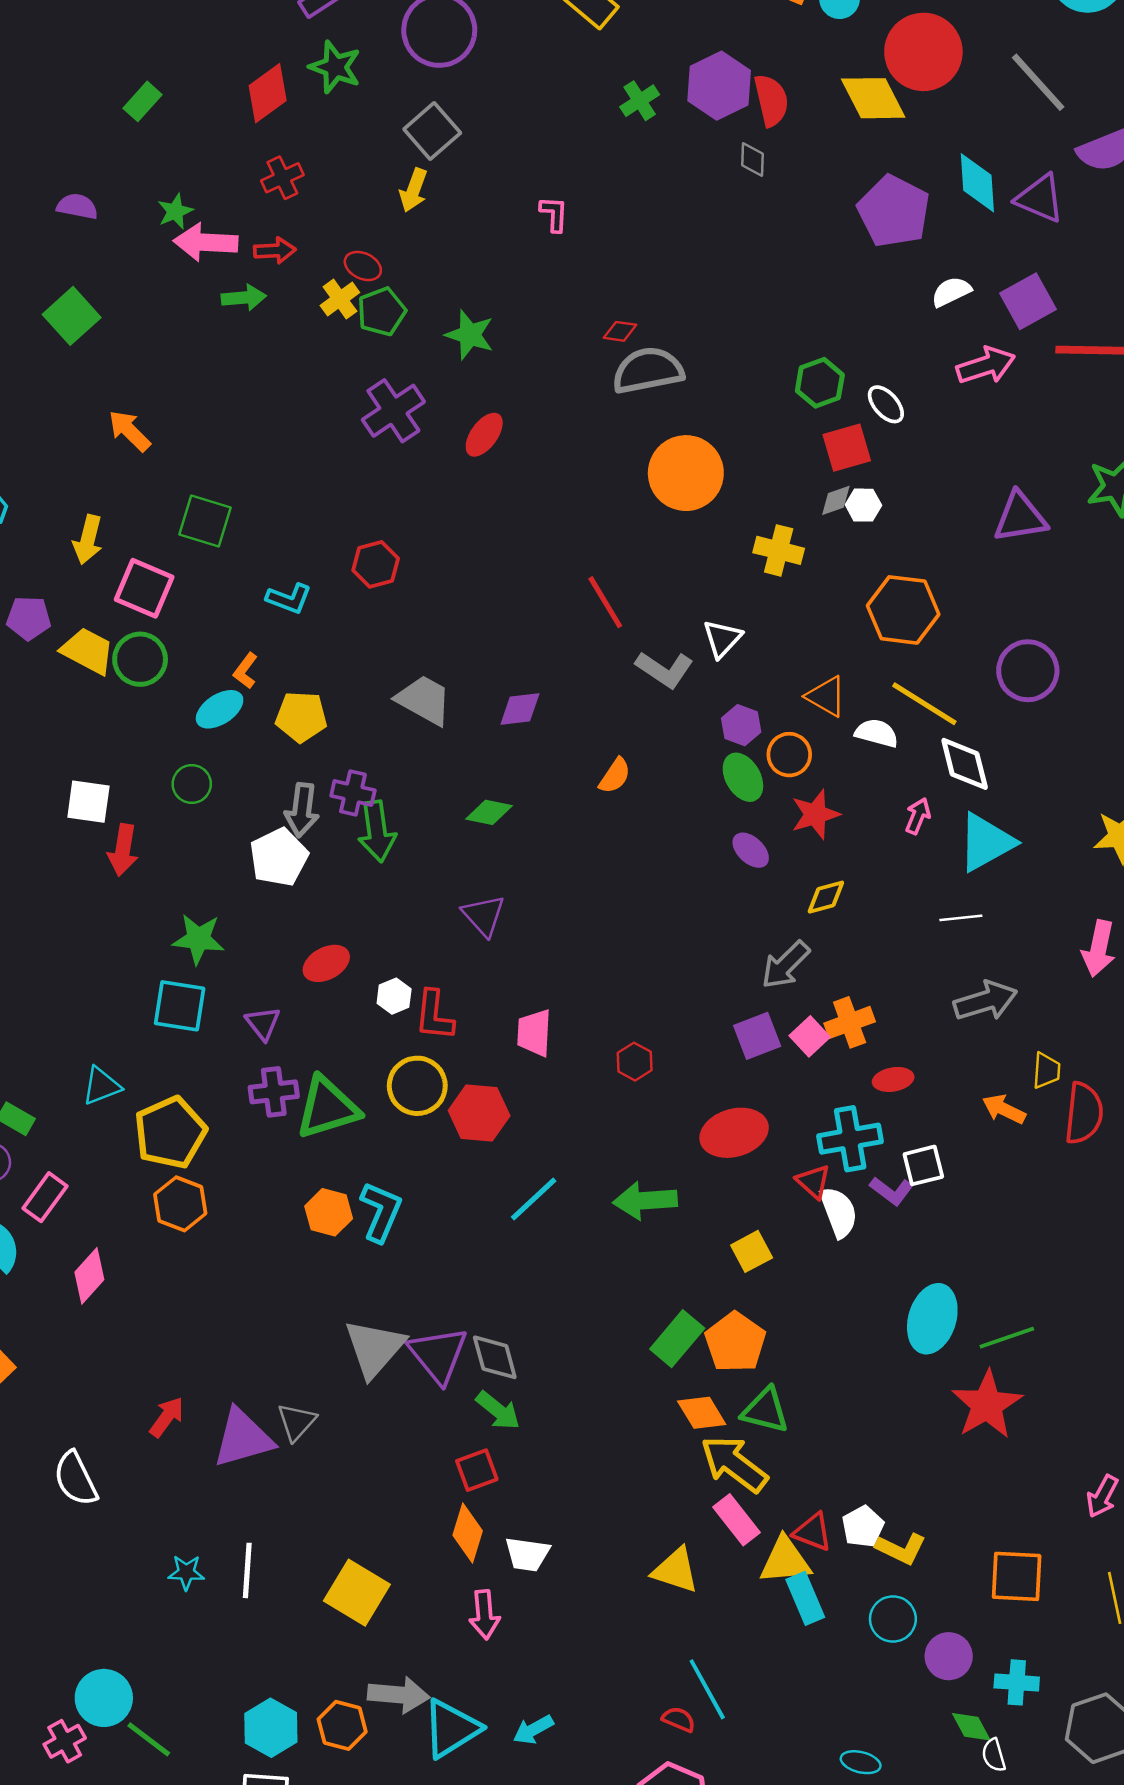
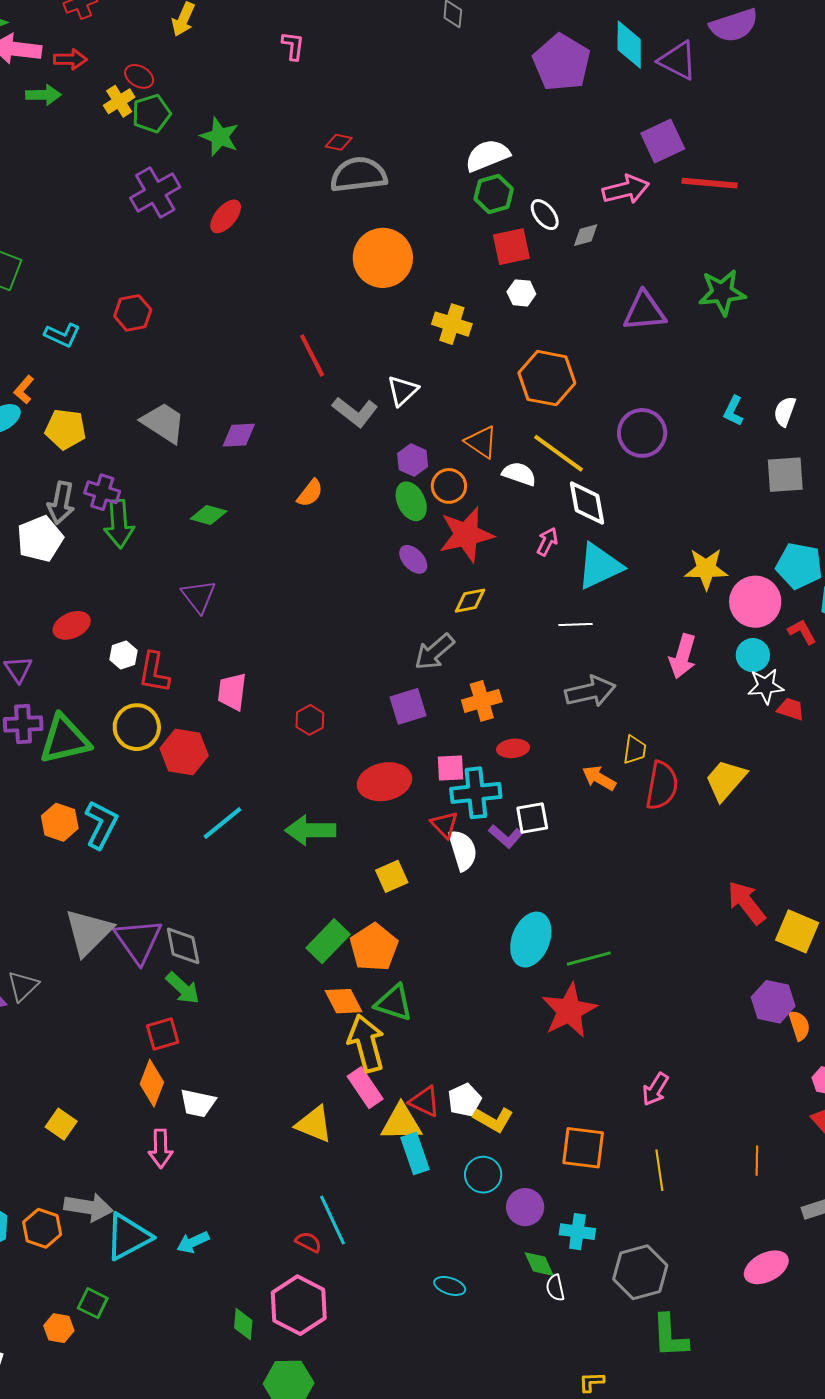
white semicircle: (951, 292) -> (487, 155), moved, size x1.4
gray diamond: (836, 500) -> (586, 235), moved
red star: (815, 814) -> (466, 535), size x1.4
pink square: (810, 1036) -> (451, 768), moved, turned 36
yellow arrow: (734, 1464) -> (366, 1043), turned 34
yellow square: (357, 1593) -> (61, 1124), size x0.6

